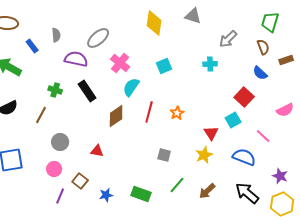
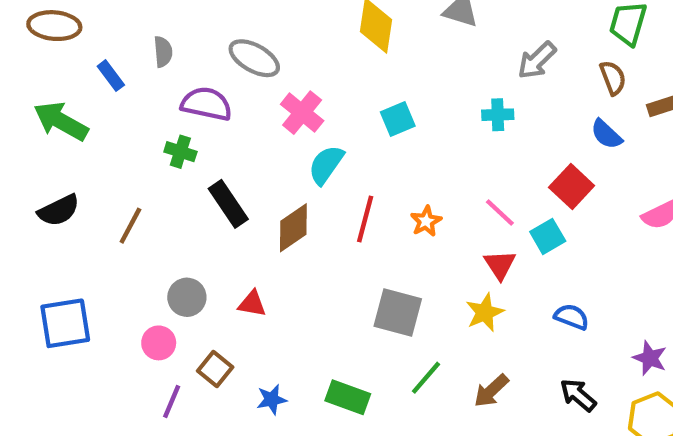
gray ellipse: (98, 38) -> (254, 58), turned 70
green cross: (55, 90) -> (180, 152), moved
black rectangle: (87, 91) -> (228, 204), moved
pink line: (263, 136) -> (500, 213), moved
gray circle: (60, 142) -> (187, 297), moved
gray square: (164, 155) -> (398, 312), size x1.6
blue semicircle: (244, 157) -> (572, 317), size x0.7
black arrow: (247, 193) -> (578, 395), size x0.7

